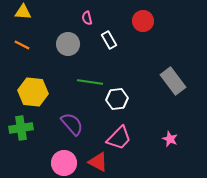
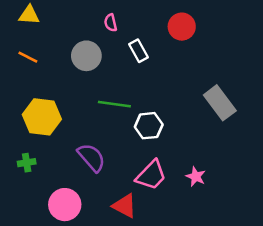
green cross: (21, 128) -> (27, 163), size x0.6
pink star: (170, 139) -> (196, 177), moved
pink circle: (64, 163) -> (65, 205), moved

